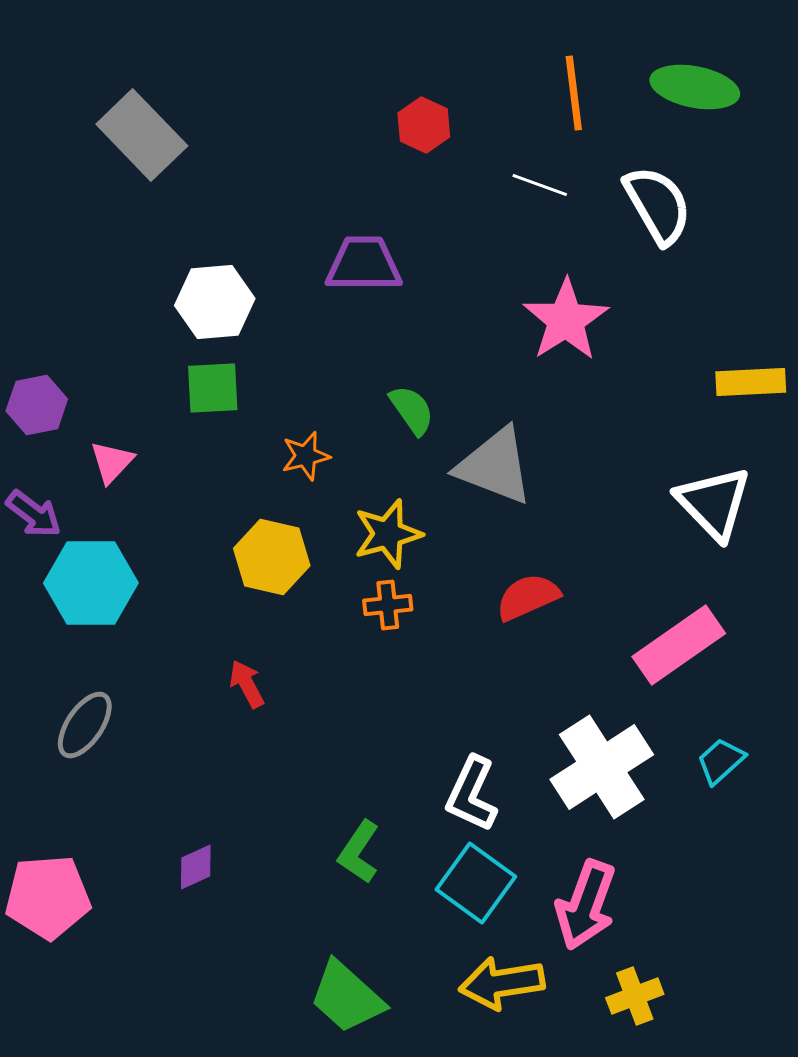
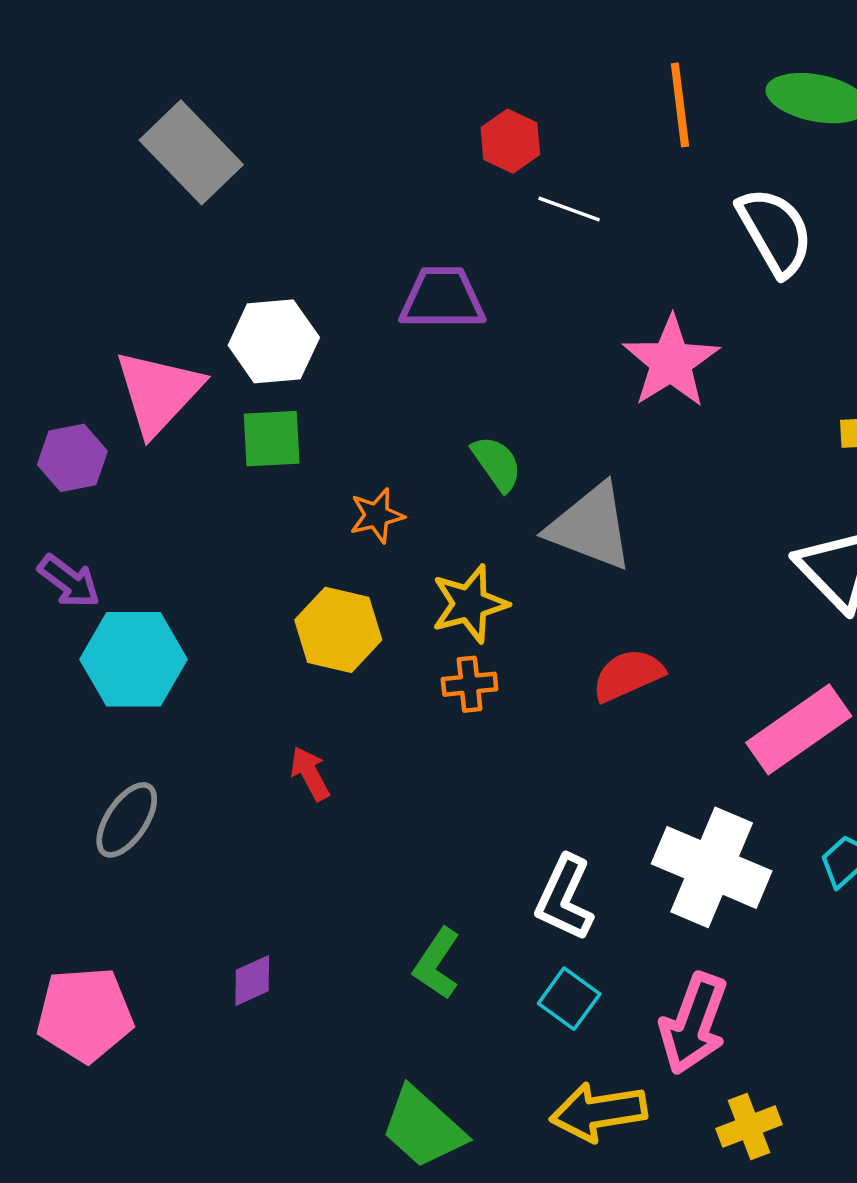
white line: (540, 185) -> (569, 209), moved
pink triangle: (112, 462) -> (158, 392), moved, size x1.8
white cross: (602, 767) -> (712, 867), turned -34
cyan square: (476, 883) -> (569, 999), size x0.7

